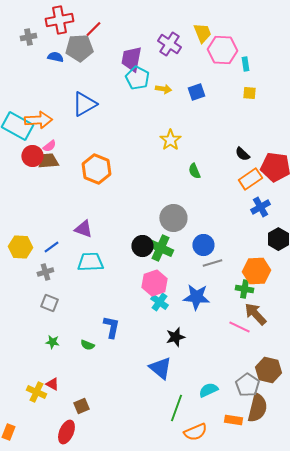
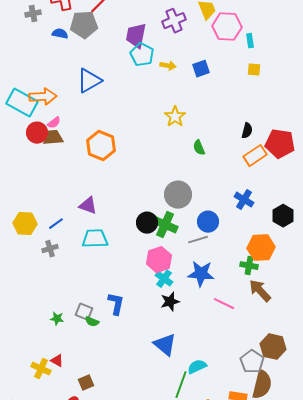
purple cross: (169, 44) -> (174, 21), turned 35
black semicircle: (242, 154) -> (247, 131), turned -119
blue cross: (260, 207) -> (244, 200), moved, turned -30
gray line: (212, 263) -> (198, 240), moved
gray square: (49, 303) -> (84, 312), moved
pink line: (239, 327) -> (224, 304), moved
black star: (175, 337) -> (170, 302), moved
cyan semicircle: (208, 390) -> (197, 367), moved

